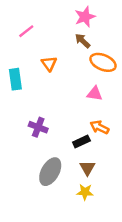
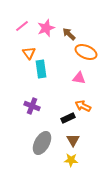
pink star: (85, 17) -> (46, 28), moved
orange triangle: (49, 64) -> (29, 53), moved
cyan rectangle: (15, 79) -> (41, 69), moved

